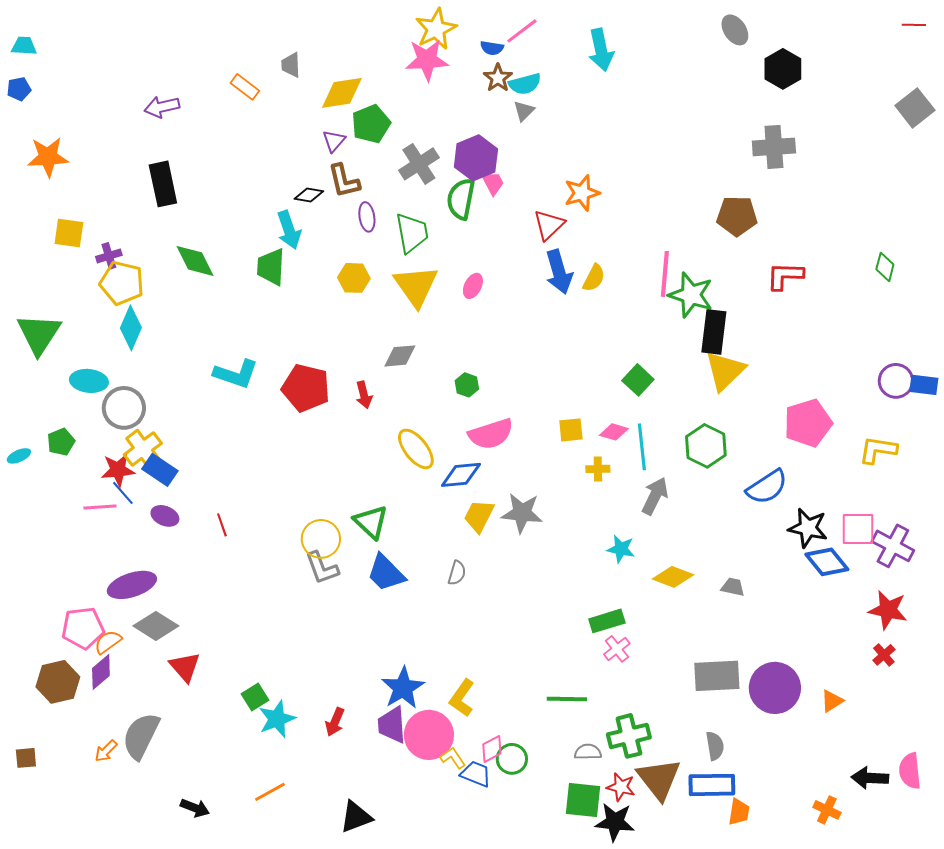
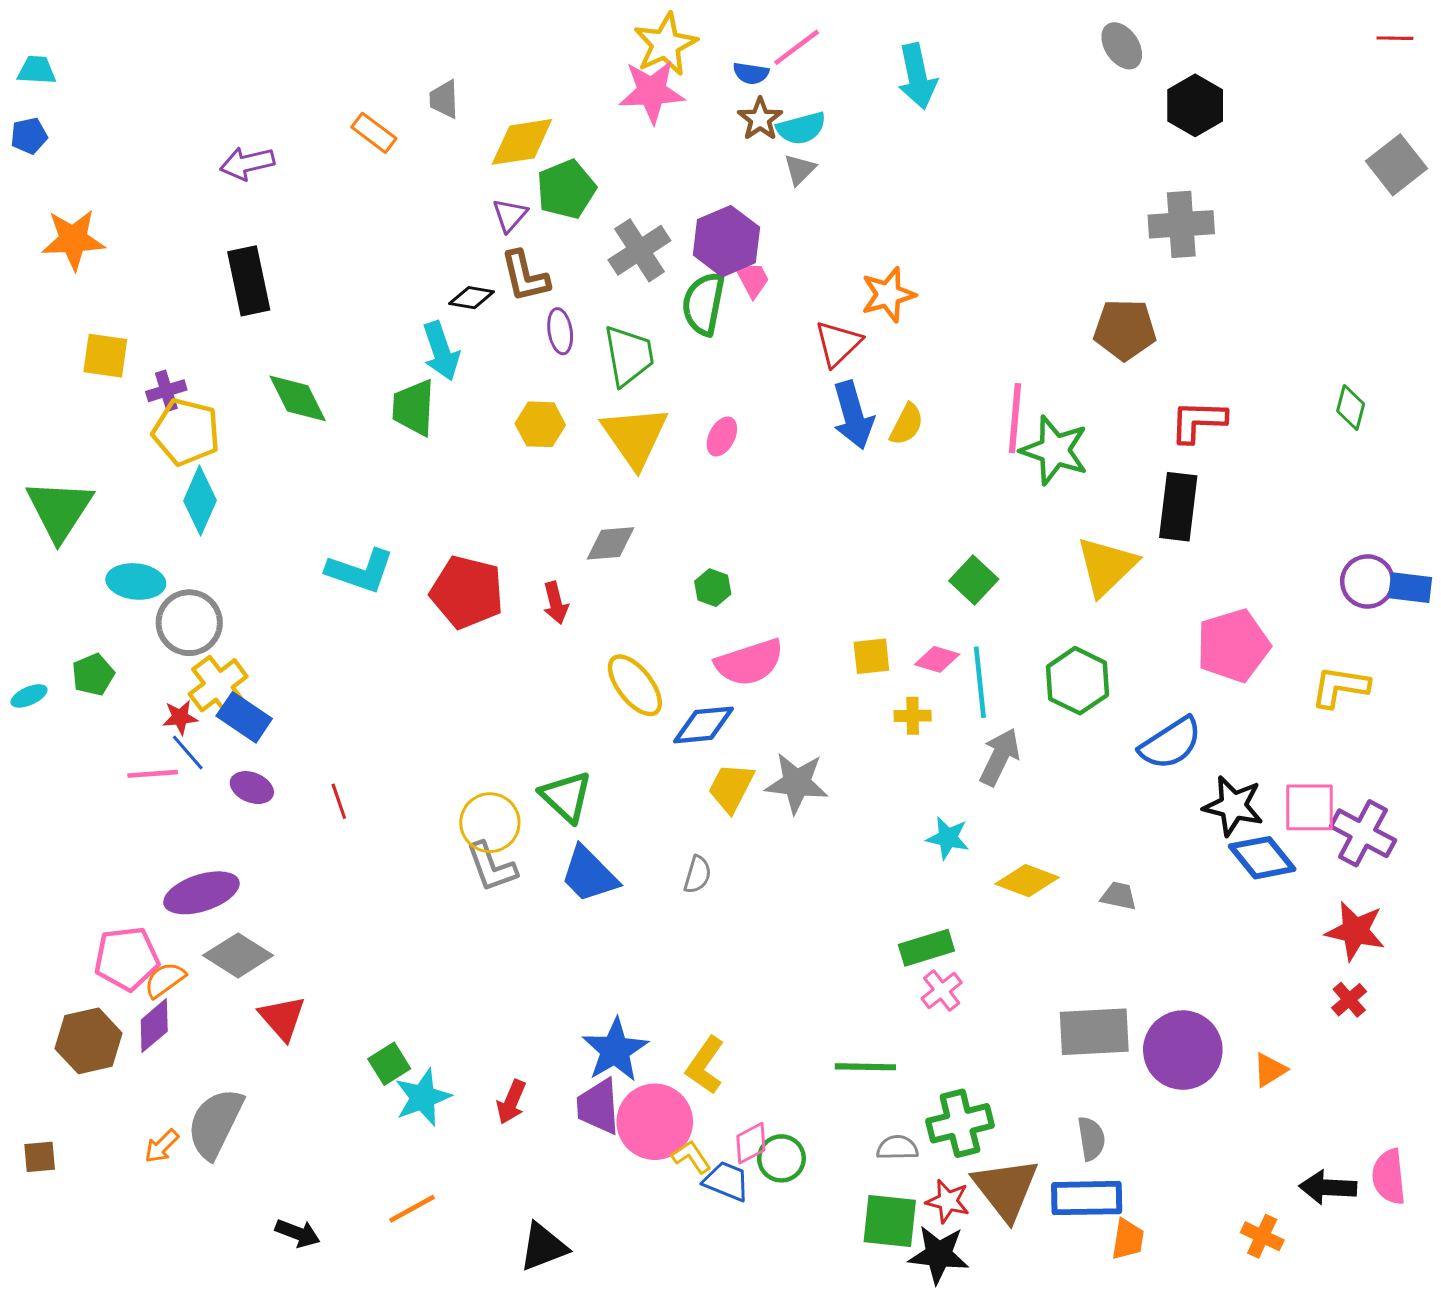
black rectangle: (714, 332) -> (1178, 507), moved
red star: (118, 470) -> (180, 717), size x0.7

